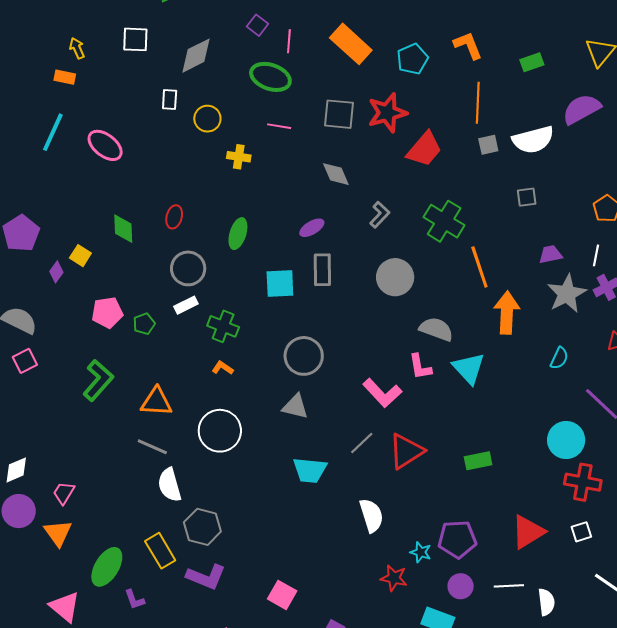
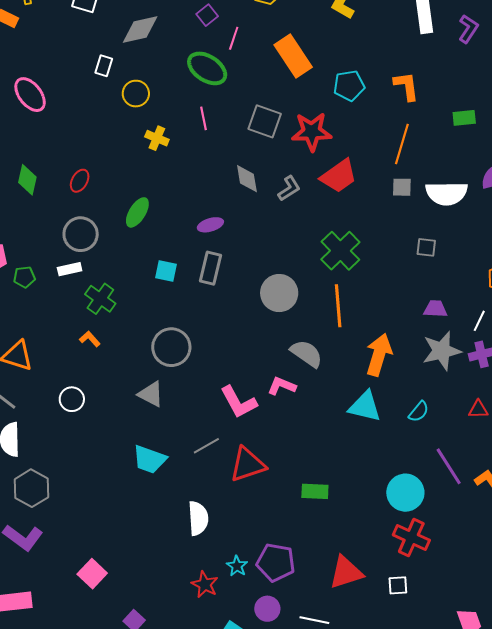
pink line: (279, 126) -> (203, 118), turned 55
gray L-shape: (380, 215) -> (289, 188), moved
orange line: (479, 267) -> (338, 306), moved
cyan square: (280, 283) -> (166, 271), size x0.7
pink L-shape: (420, 367) -> (282, 386), turned 108
cyan triangle: (469, 368) -> (365, 406), moved, turned -48
white circle: (220, 431) -> (72, 399), size x0.6

